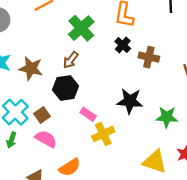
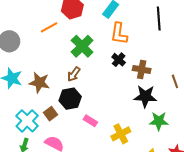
black star: (130, 101) -> (145, 96), moved
brown square: (42, 115) -> (50, 114), moved
yellow cross: (103, 134) -> (121, 134), moved

